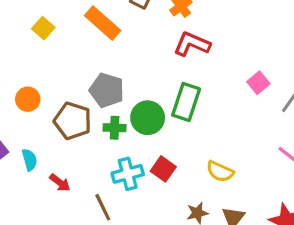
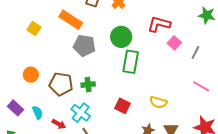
red L-shape: (192, 44) -> (159, 24), moved
gray pentagon: (107, 90) -> (84, 46), moved
green circle: (148, 118) -> (121, 37), moved
cyan cross: (128, 174) -> (81, 113), moved, turned -30

